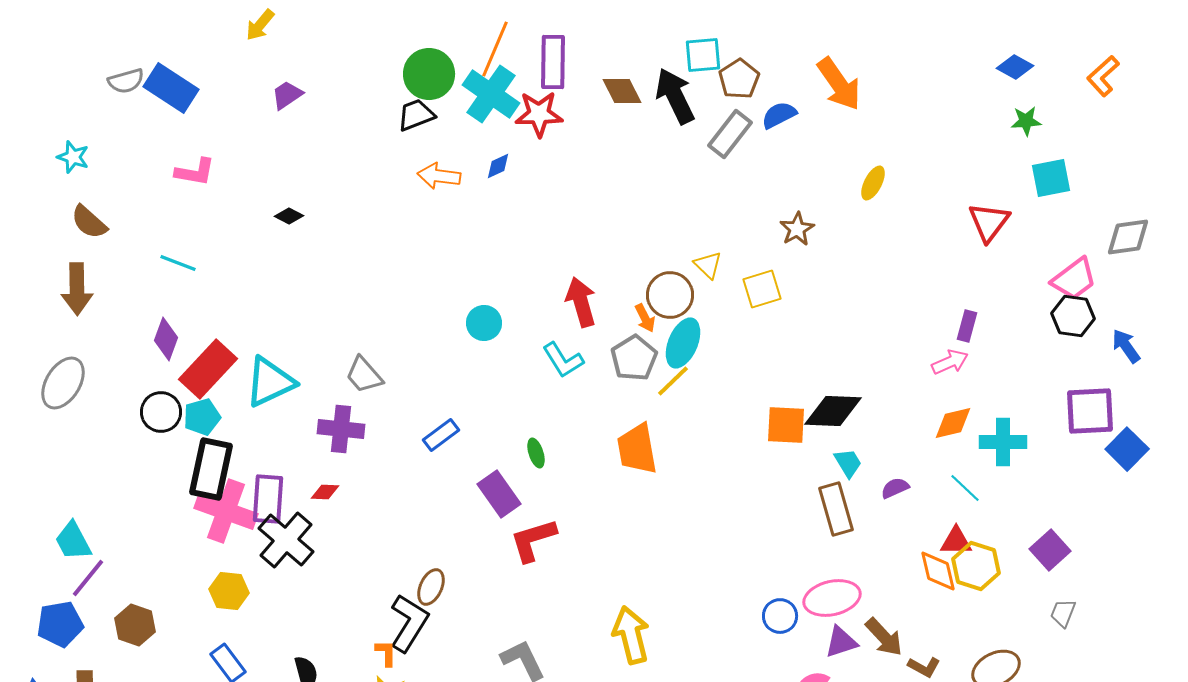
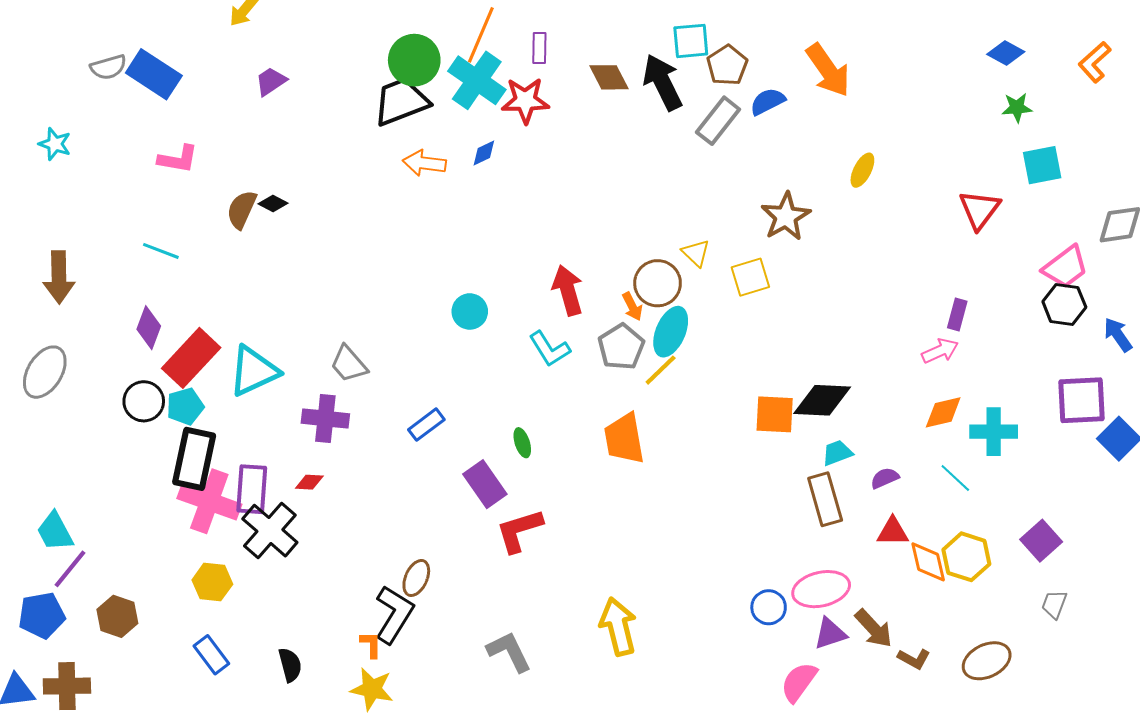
purple rectangle: (553, 62) -> (539, 48), size x0.6
black trapezoid: (416, 115) -> (401, 102), size x1.5
brown semicircle: (89, 222) -> (242, 210), moved, turned 72
brown star: (797, 229) -> (786, 217), size x1.4
cyan trapezoid: (848, 463) -> (837, 453), turned -80
red triangle: (956, 541) -> (893, 532), moved

